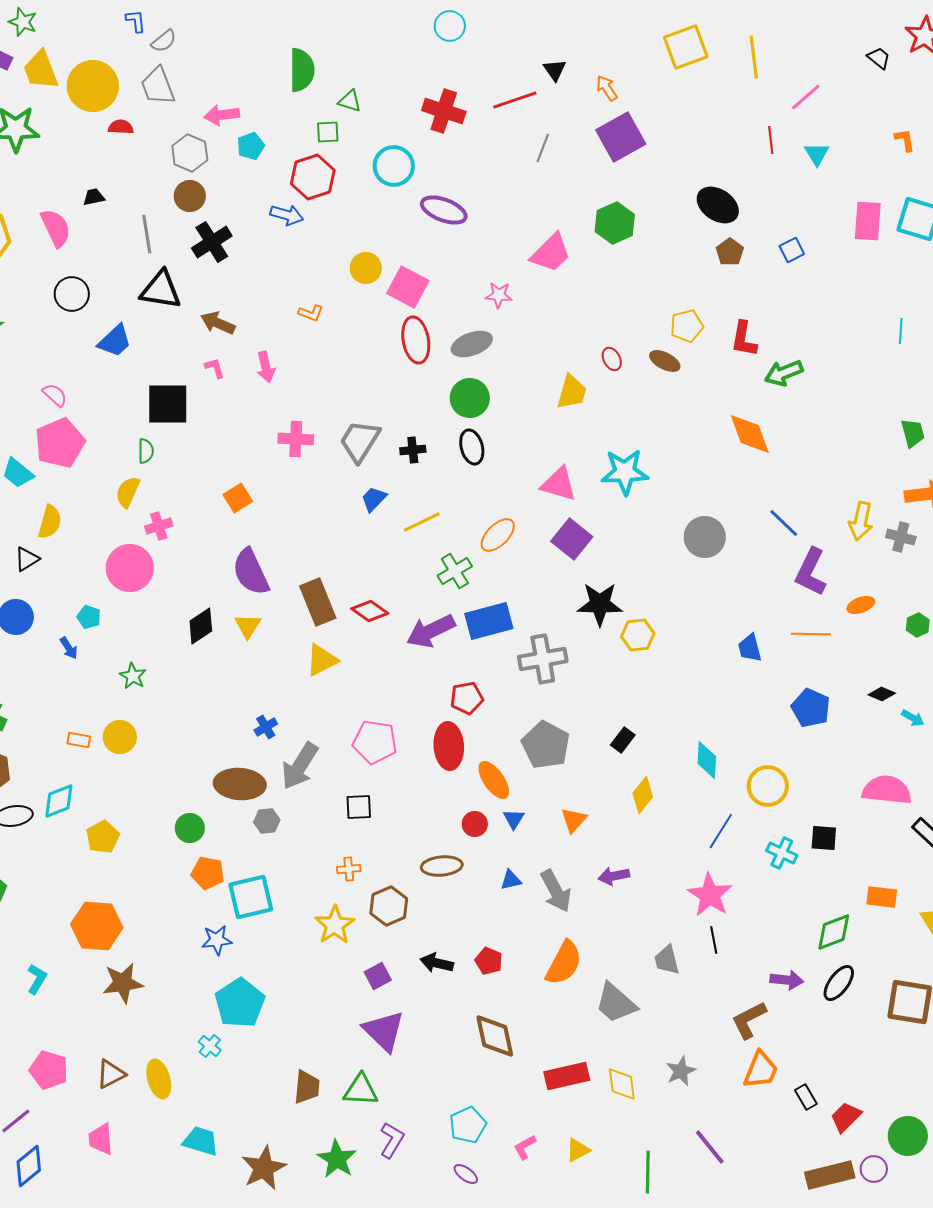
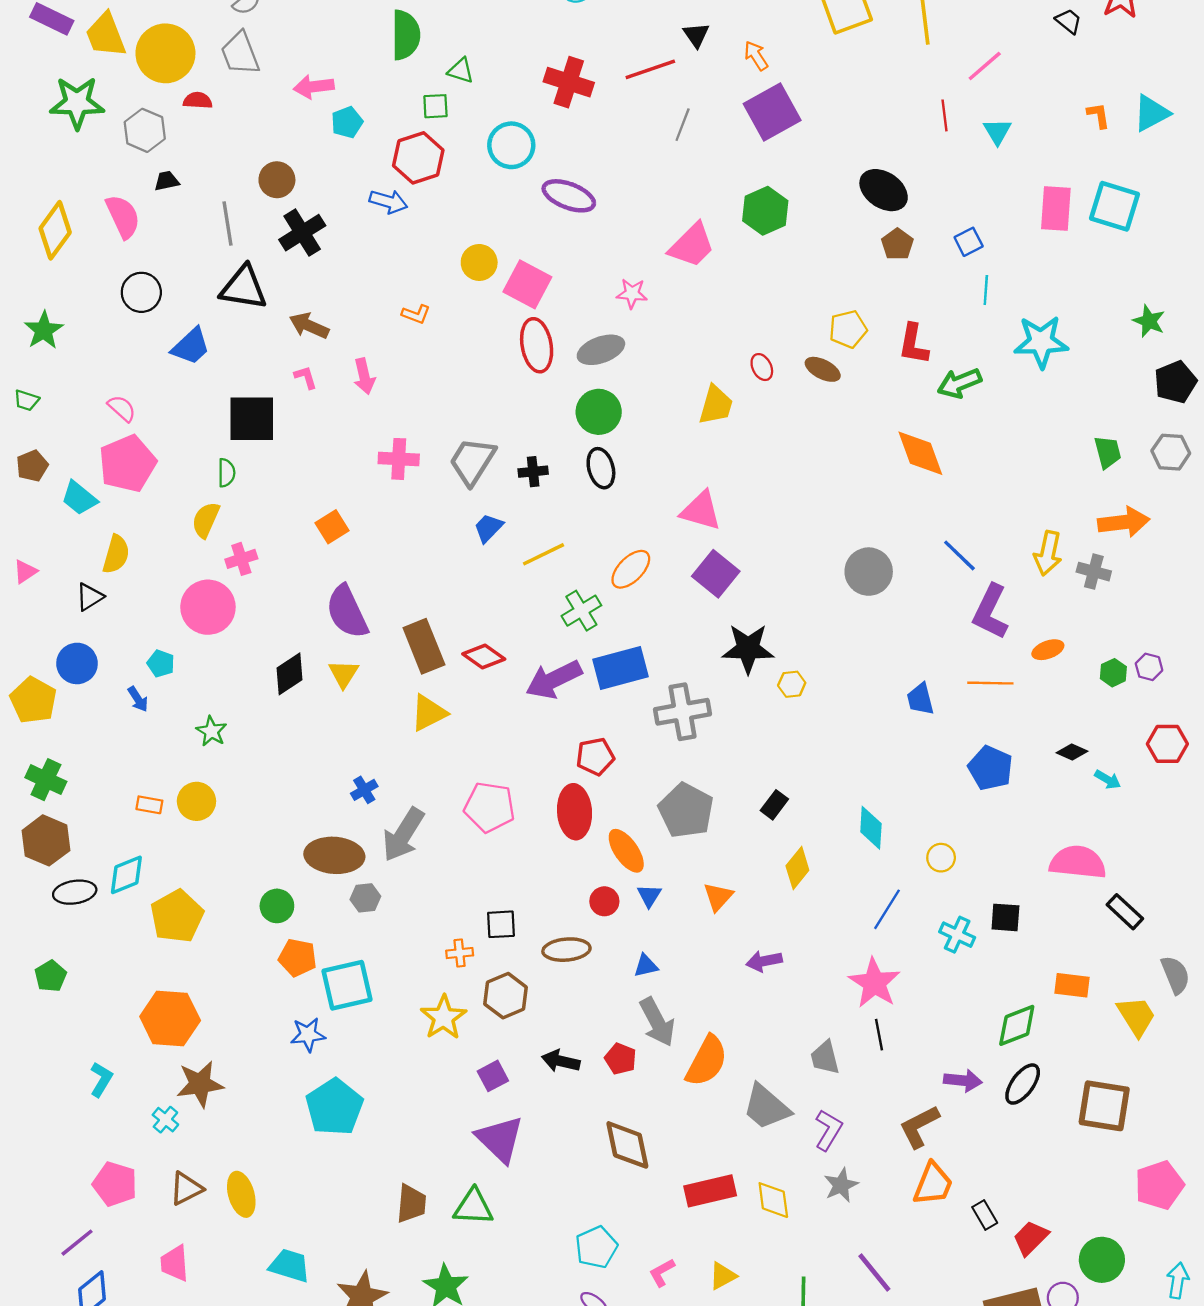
gray hexagon: (190, 153) -> (145, 130), moved
cyan line: (901, 331) -> (986, 290), moved
cyan star: (625, 472) -> (1041, 342), moved
yellow hexagon: (638, 635) -> (792, 684), size x0.7
yellow circle: (768, 786) -> (941, 858), size x0.6
black square: (359, 807) -> (501, 924), moved
yellow pentagon: (103, 837) -> (177, 916), size x1.4
gray arrow: (556, 891) -> (657, 1022), moved
cyan cross: (210, 1046) -> (165, 1120), moved
purple L-shape: (392, 1140) -> (828, 1130), moved

